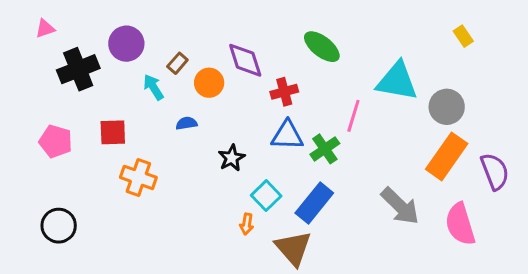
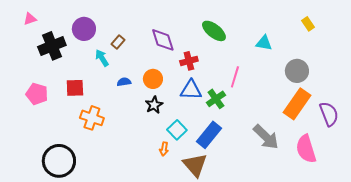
cyan triangle: (397, 81) -> (264, 43), moved, size x0.6
orange circle: (209, 83) -> (153, 79), moved
black circle: (59, 226) -> (59, 161), moved, size x1.4

